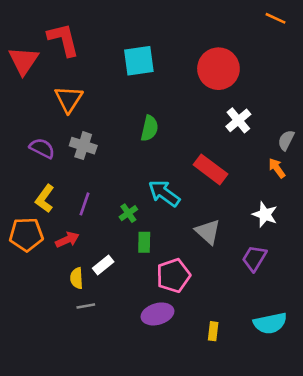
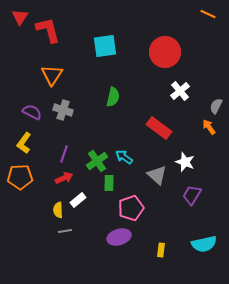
red triangle: (24, 61) -> (20, 17), moved, size x0.7
cyan arrow: (164, 193) -> (124, 157), moved, size x0.7
yellow L-shape: (45, 199) -> (24, 143), moved
green cross: (128, 213) -> (97, 161), size x1.5
white star: (265, 215) -> (185, 162), moved
red arrow: (67, 240) -> (64, 178), moved

